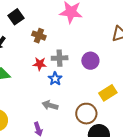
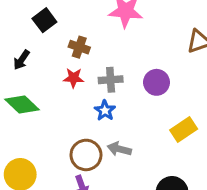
red star: (40, 64) -> (73, 78), moved
gray arrow: (50, 105) -> (119, 149), moved
brown circle: (86, 114) -> (86, 155), moved

